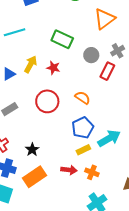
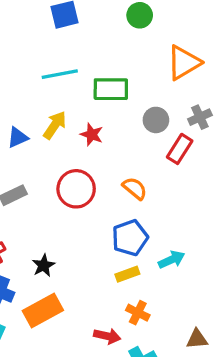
cyan line: (15, 32) -> (60, 74), moved
green rectangle: (62, 39) -> (111, 89), turned -30
cyan arrow: (109, 138) -> (172, 260), size x0.7
red arrow: (69, 170) -> (107, 336), moved

